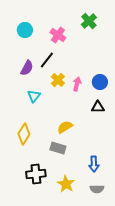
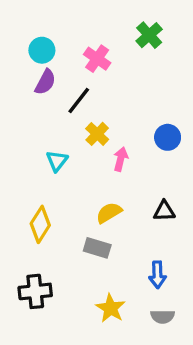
purple semicircle: (27, 68) -> (45, 82), moved
pink arrow: (77, 84) -> (121, 159), moved
black triangle: (98, 107) -> (164, 211), moved
black cross: (36, 174) -> (35, 291), moved

